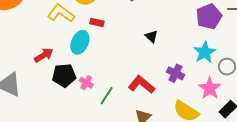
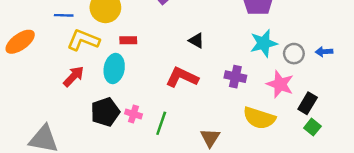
cyan star: (205, 52) -> (264, 43), turned 30
red arrow: (44, 55) -> (74, 76), moved
red L-shape: (142, 85) -> (182, 77), moved

